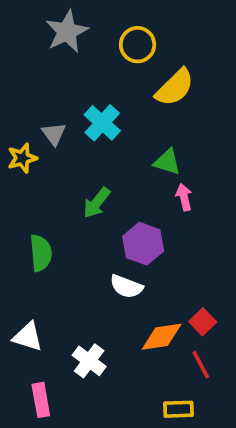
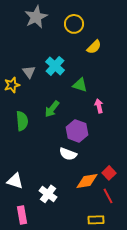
yellow semicircle: (175, 87) -> (94, 47), size x0.7
green triangle: (167, 162) -> (80, 85), moved
green semicircle: (41, 253) -> (22, 121), moved

